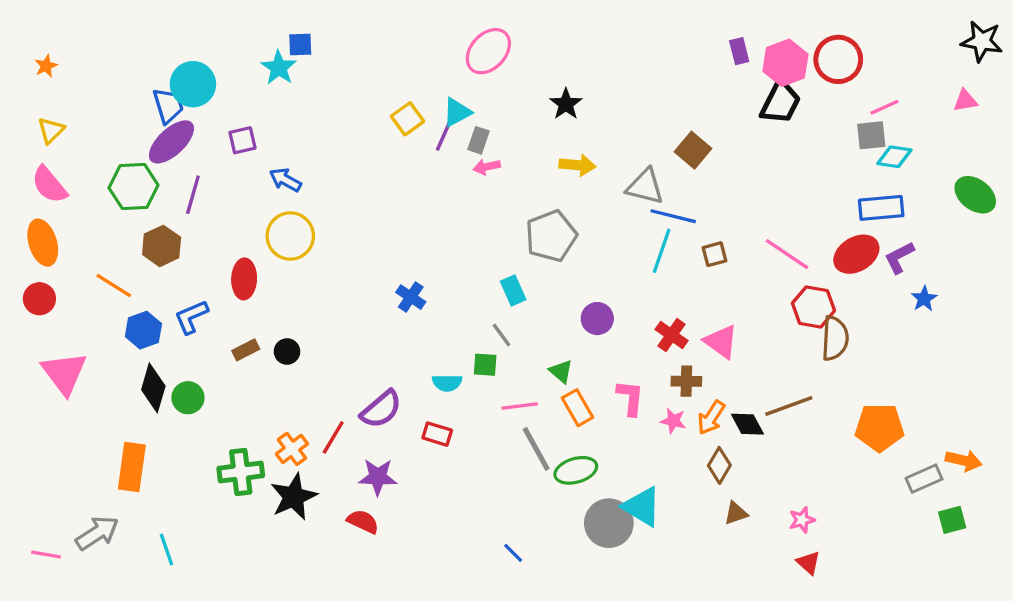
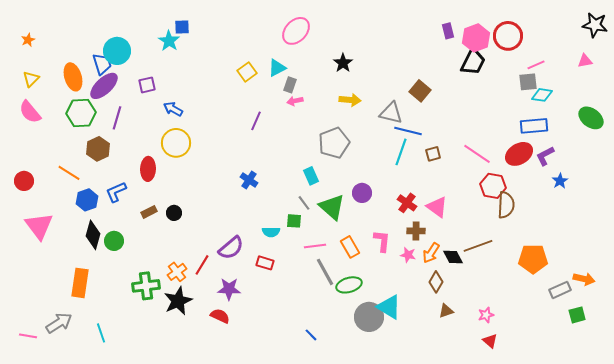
purple line: (444, 135) -> (256, 121), moved
orange ellipse: (43, 243) -> (73, 77), moved
green triangle: (561, 371) -> (332, 207), moved, size x1.8

